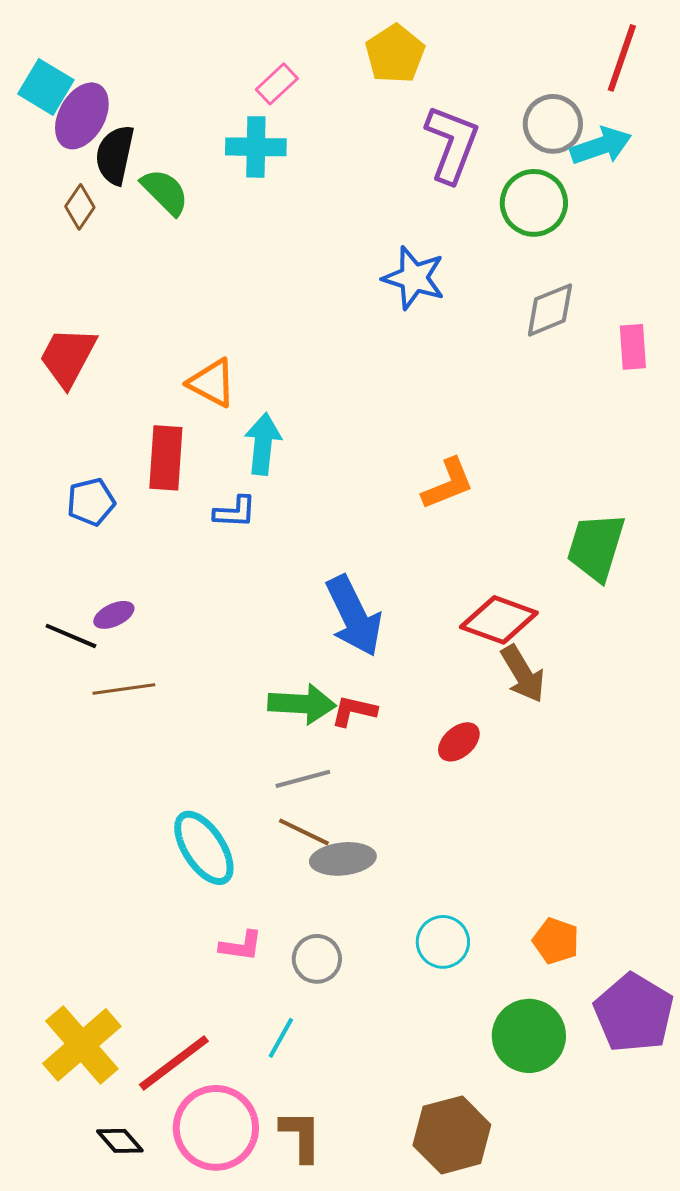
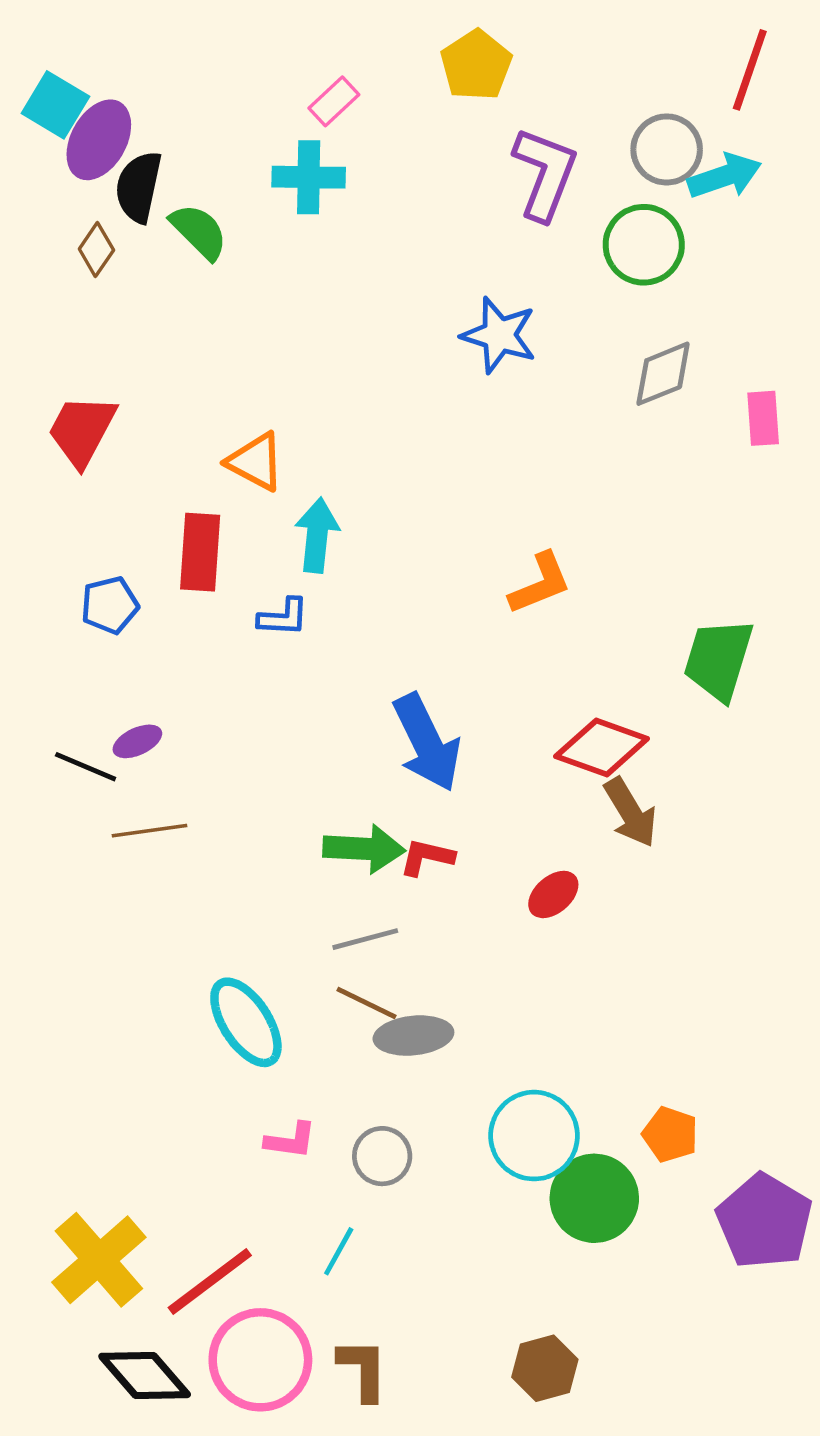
cyan circle: (443, 942) -> (534, 1136), size x1.4
green circle: (529, 1036) -> (594, 1198), moved
brown hexagon: (452, 1135) -> (545, 1368), size x0.7
black diamond: (120, 1141) -> (145, 1375), size x1.6

